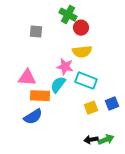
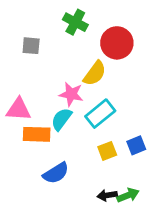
red circle: (81, 28) -> (117, 43), moved, size x1.5
yellow semicircle: (82, 52) -> (95, 73), turned -48
cyan rectangle: (86, 81) -> (100, 114), turned -60
blue semicircle: (33, 117) -> (56, 173), moved

